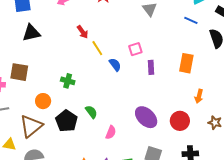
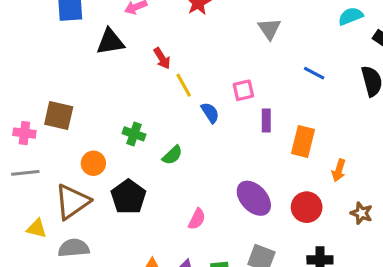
blue line: (191, 20) -> (314, 73), moved
black triangle: (31, 33) -> (110, 42), moved
orange rectangle: (186, 63) -> (303, 141), moved
green semicircle: (91, 112) -> (172, 155), moved, turned 80

